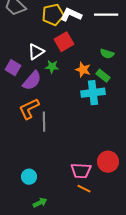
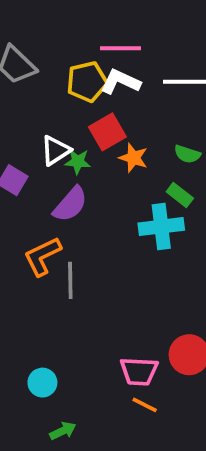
green star: (52, 67) -> (78, 162), moved
orange star: (83, 70) -> (133, 158), moved
purple semicircle: (32, 81) -> (70, 204), moved

